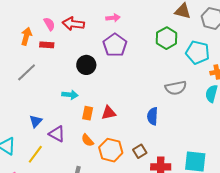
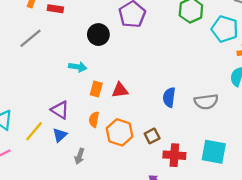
gray semicircle: (176, 88) -> (206, 102), moved
blue triangle: (36, 121) -> (60, 135), moved
orange semicircle: (87, 140) -> (94, 119), turned 48

